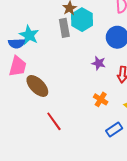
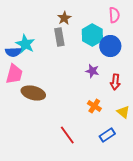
cyan hexagon: (82, 20) -> (92, 35), moved
brown ellipse: (37, 86) -> (33, 93), turned -30
red line: (54, 121) -> (67, 135), moved

